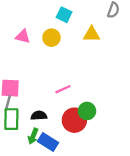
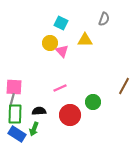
pink triangle: (23, 36) -> (62, 51), moved, turned 32
green circle: (87, 111) -> (93, 102), moved
blue rectangle: (48, 142) -> (17, 134), moved

